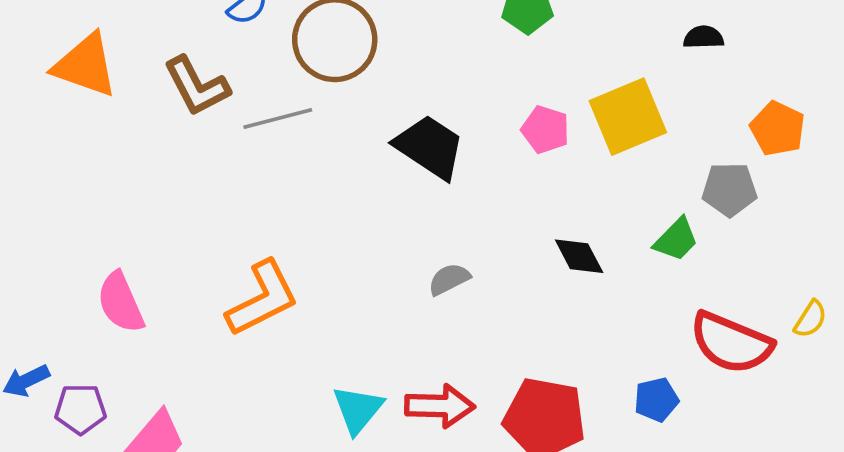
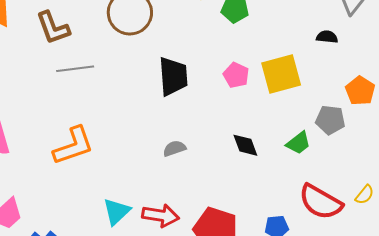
gray line: (278, 118) -> (75, 69), moved
black trapezoid: (430, 147) -> (173, 76), turned 45

